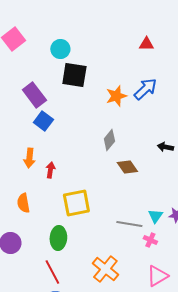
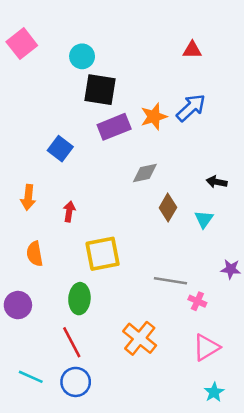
purple rectangle: (34, 95) -> (114, 127), moved, turned -75
gray diamond: (109, 140) -> (145, 173), turned 40
orange arrow: (29, 158) -> (28, 197), moved
brown diamond: (127, 167) -> (168, 208), turned 65
cyan triangle: (155, 216) -> (204, 219), moved

